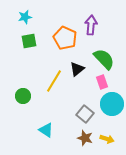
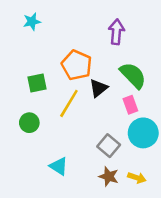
orange pentagon: (65, 38) -> (77, 65), moved
green square: (29, 41) -> (37, 83), moved

